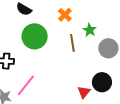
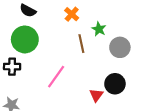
green circle: (35, 36) -> (25, 39), moved
pink line: (26, 85) -> (56, 77), moved

